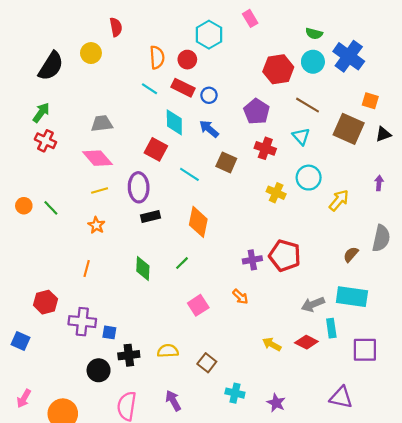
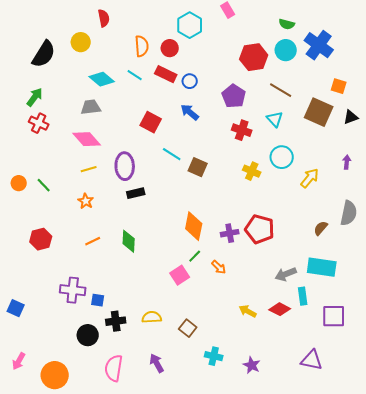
cyan diamond: (174, 122) -> (102, 79), moved, turned -50
red square: (156, 149) -> (151, 122), moved
brown square: (226, 162) -> (198, 167), moved
orange diamond: (198, 222) -> (194, 226), moved
green line: (182, 263) -> (195, 256), moved
orange line: (87, 269) -> (93, 241), moved, turned 49
red hexagon: (45, 302) -> (41, 239), moved

